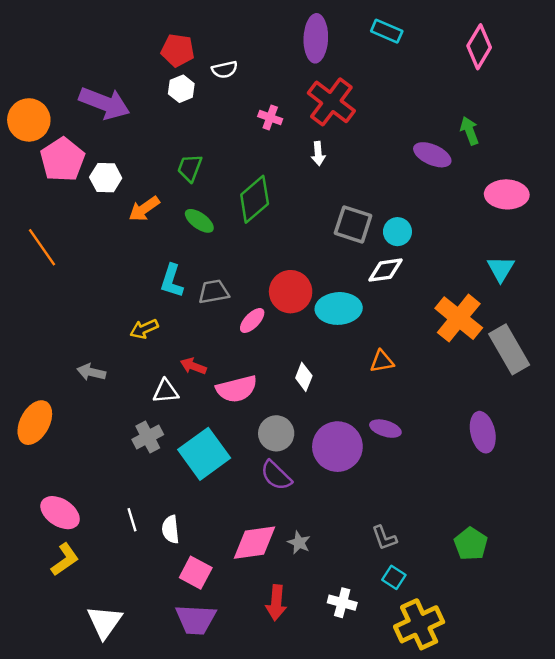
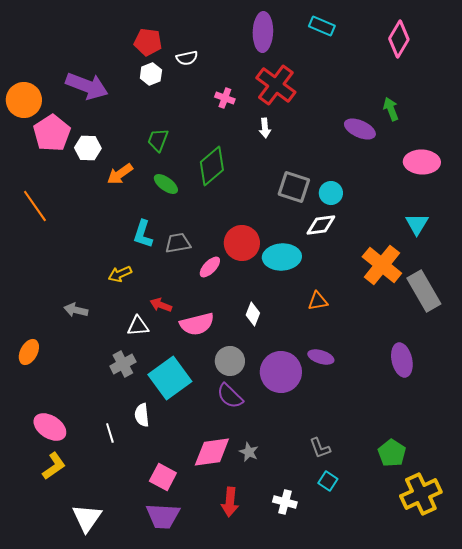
orange ellipse: (35, 423) -> (29, 352), size x0.7
white semicircle: (171, 529) -> (142, 415), moved
yellow cross: (419, 624) -> (421, 494), moved

